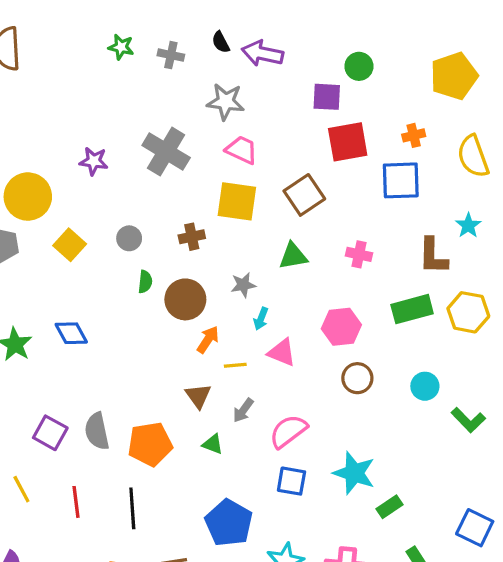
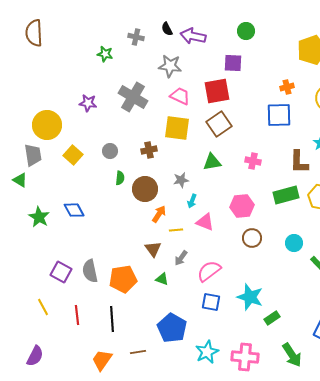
green star: (121, 47) -> (105, 54), moved
green circle: (359, 66) -> (246, 31), moved
red square: (348, 142) -> (217, 91), moved

